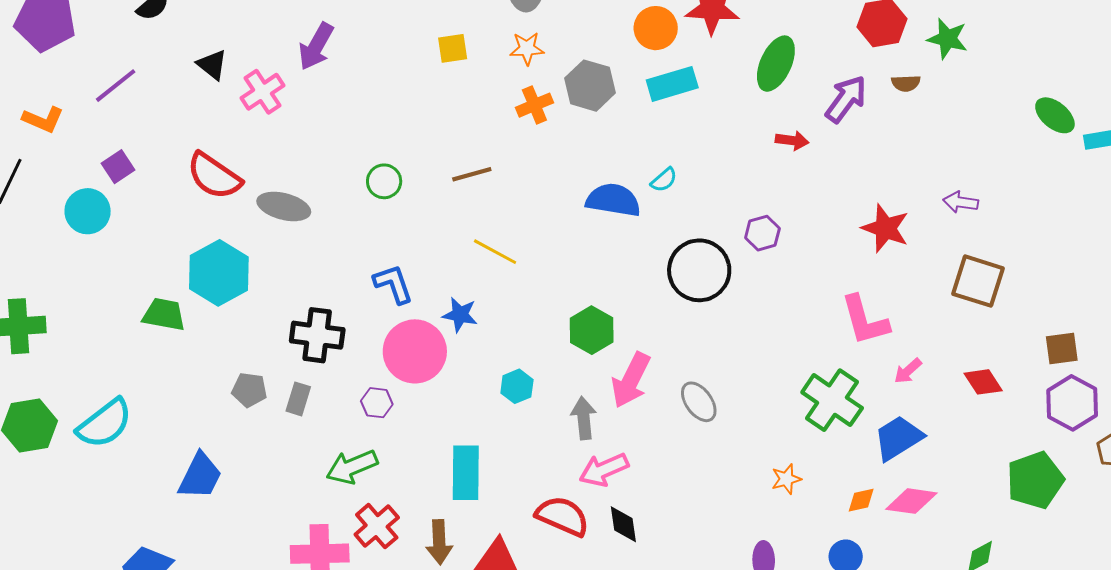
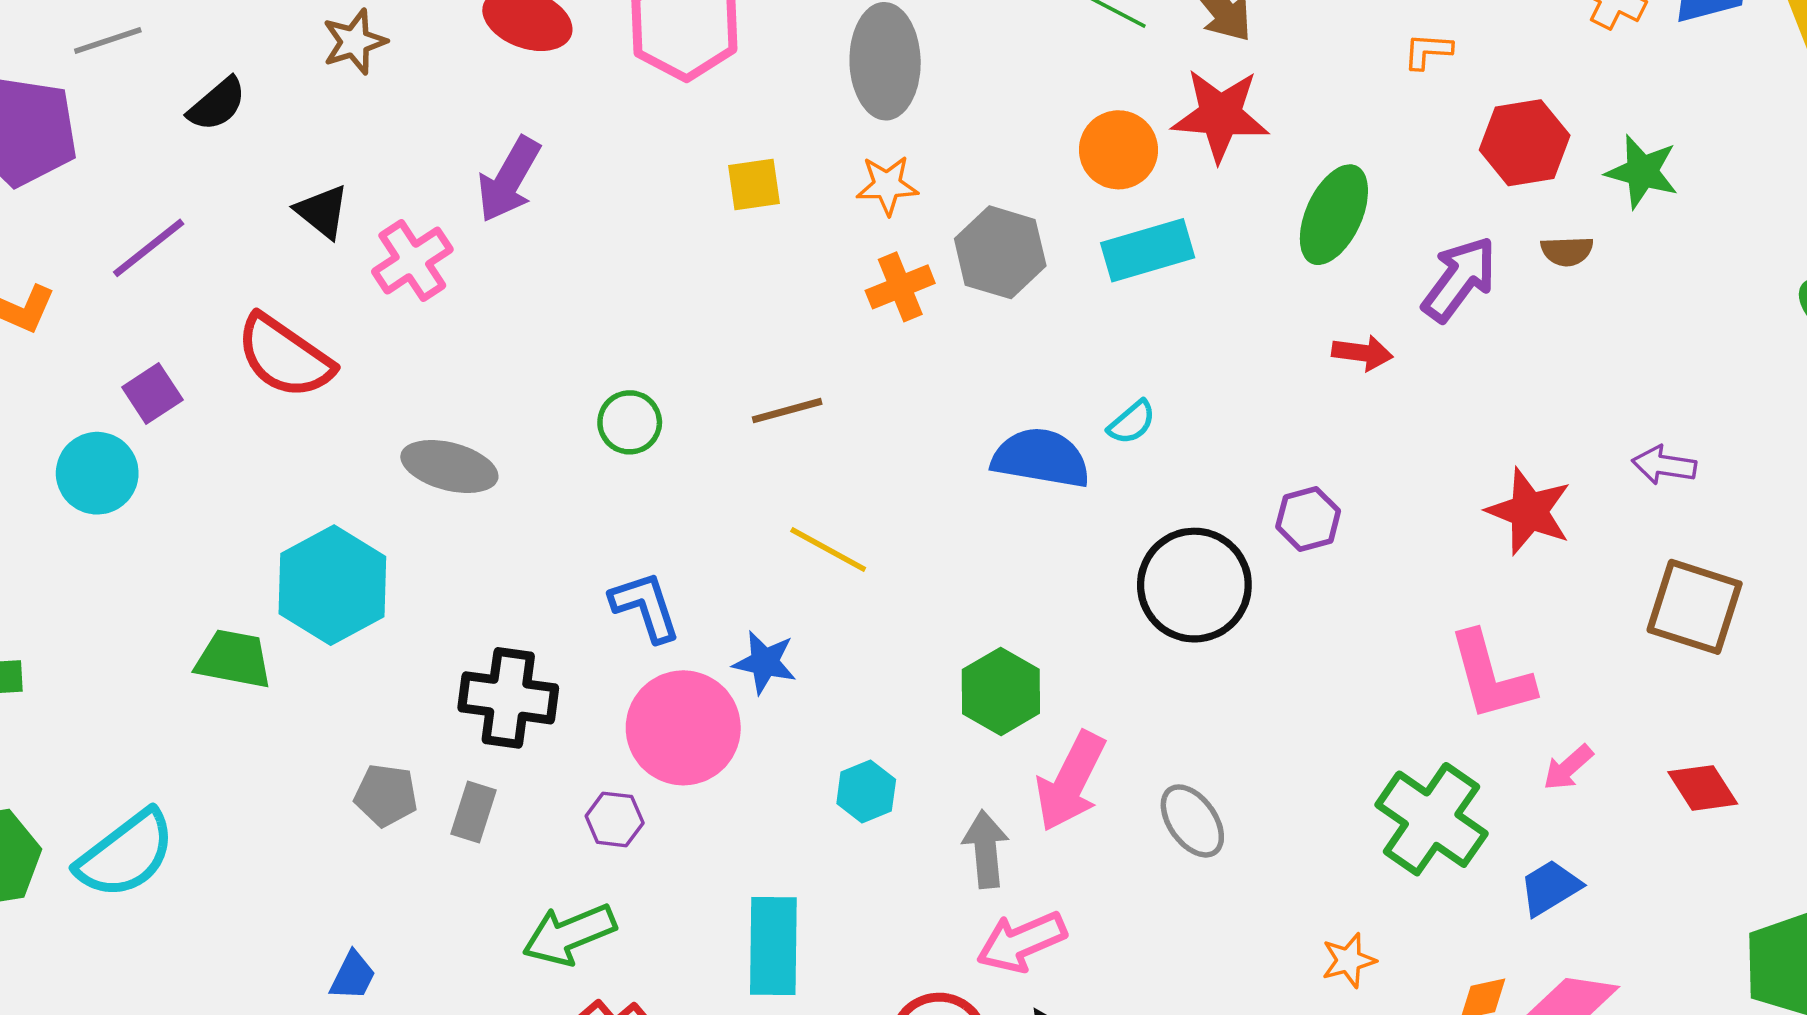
red semicircle: (214, 176) -> (285, 357), moved
blue trapezoid: (898, 438) -> (1550, 888), size x0.7
blue trapezoid: (200, 476) -> (353, 976), moved, size x0.6

